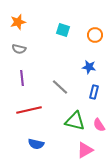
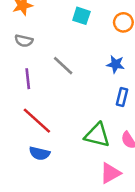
gray line: (60, 87) -> (63, 66), moved
red line: (29, 110) -> (37, 121), turned 55
blue semicircle: (36, 144) -> (40, 153), moved

